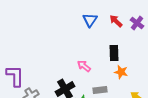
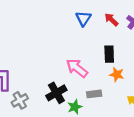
pink arrow: (84, 66) -> (77, 68), size x1.5

